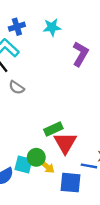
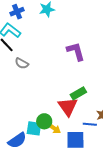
purple L-shape: (80, 54) -> (76, 51), moved, turned -40
green rectangle: (53, 129) -> (78, 93), moved

